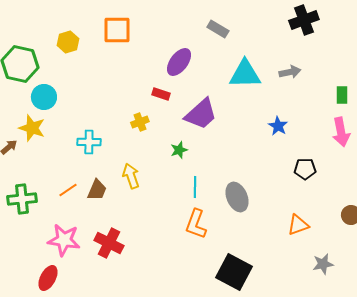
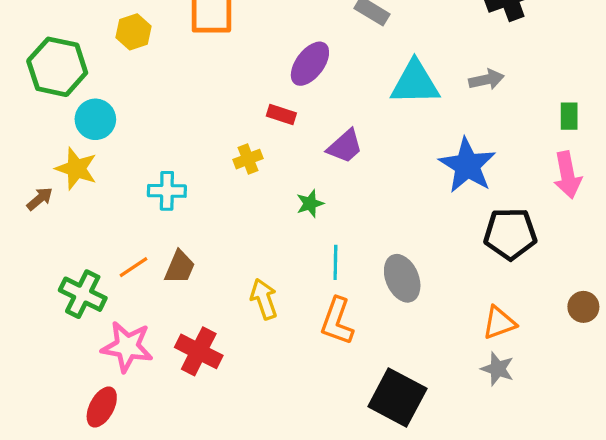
purple trapezoid: (201, 114) -> (345, 146), size x0.7
blue star: (278, 126) -> (467, 165), size x1.8
black pentagon: (305, 169) -> (510, 234), size x1.5
yellow arrow: (131, 176) -> (264, 299), moved
green cross: (22, 199) -> (83, 294), moved, turned 32
gray star: (323, 264) -> (498, 369), moved, turned 30

